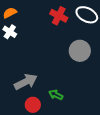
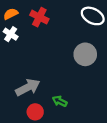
red cross: (59, 16) -> (39, 17), moved

